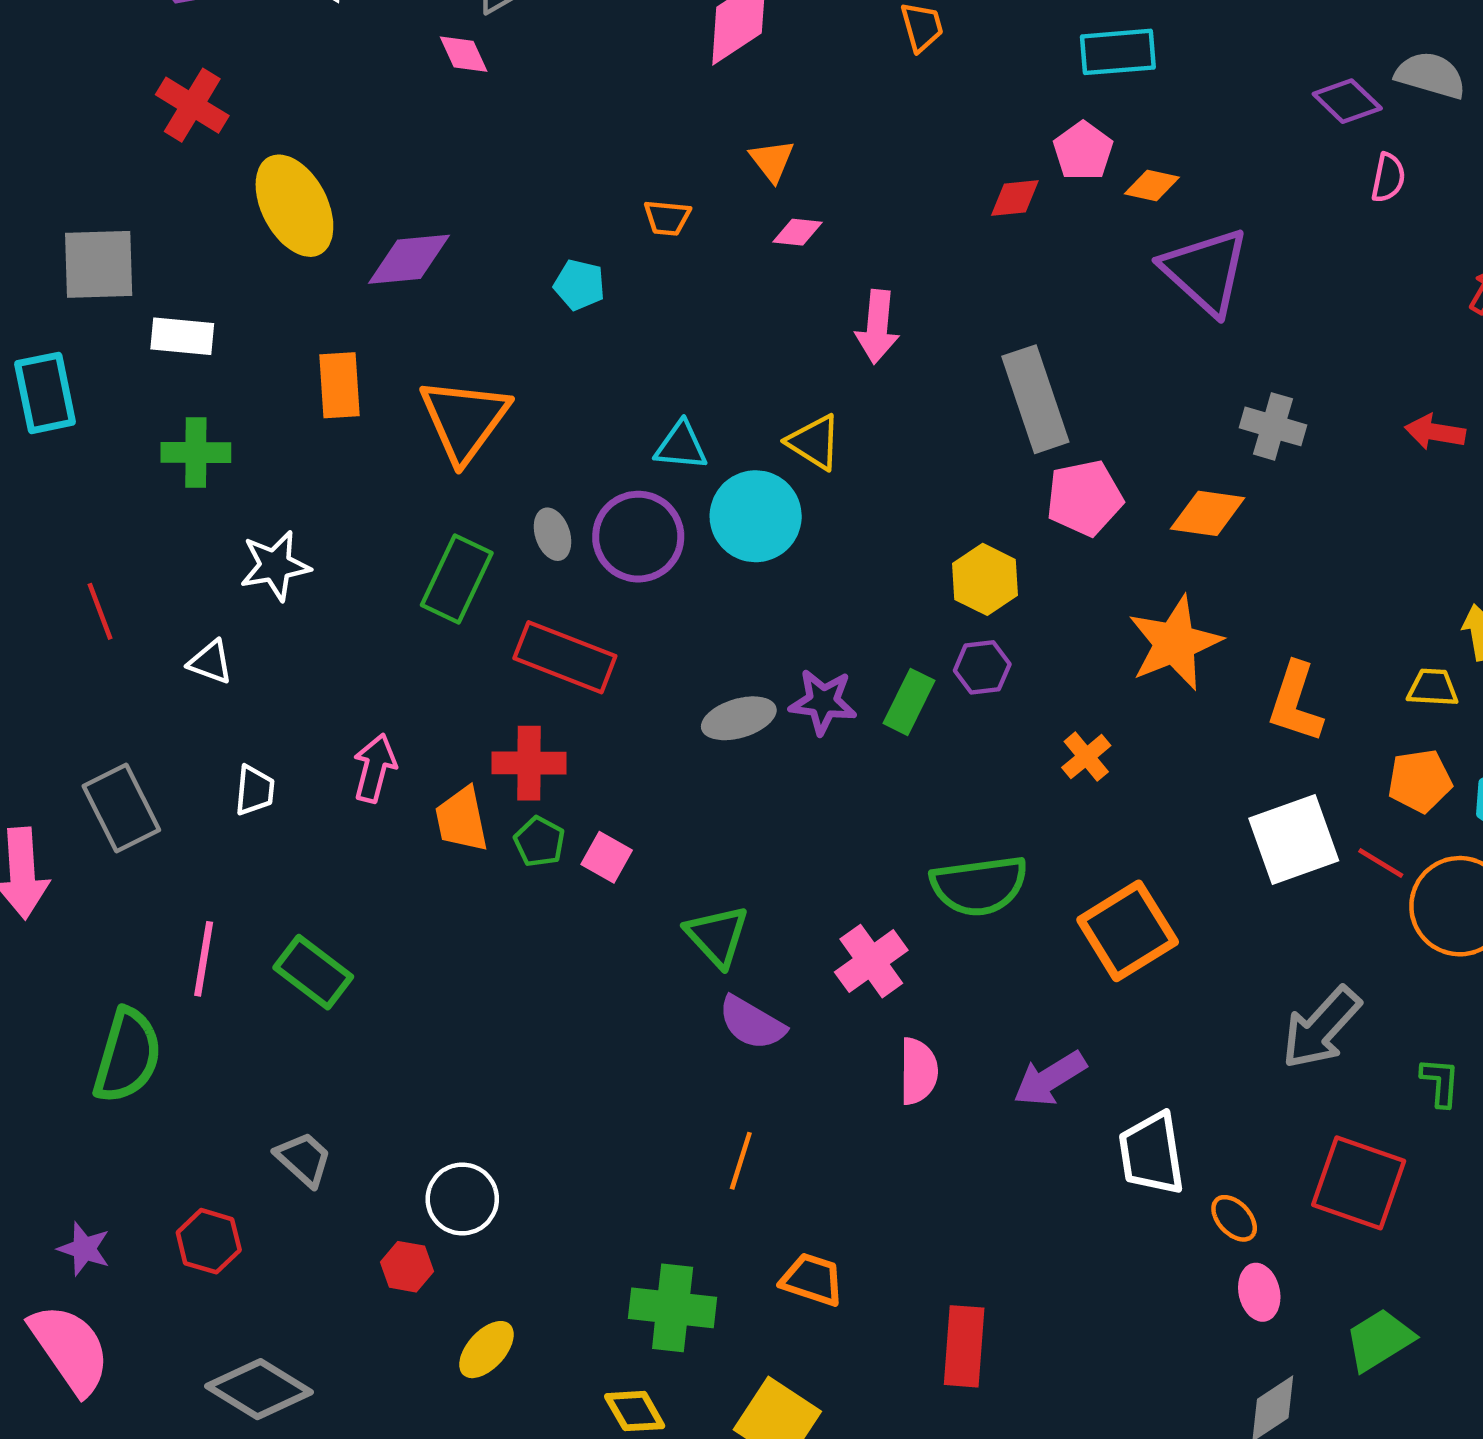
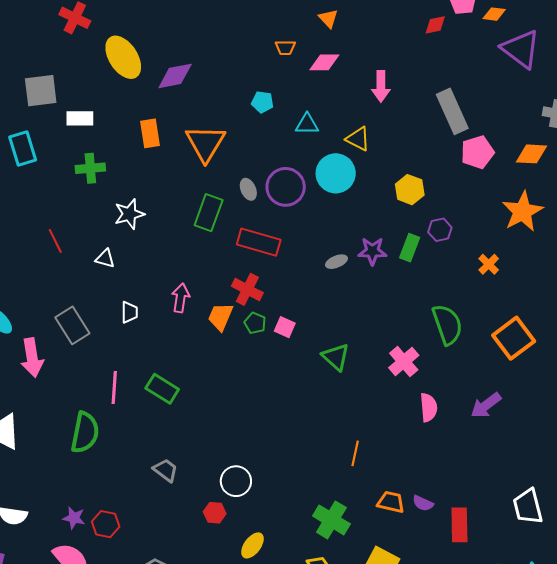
pink diamond: (797, 232) -> (324, 62), moved, size x1.4
cyan pentagon: (579, 285) -> (262, 102), moved
cyan triangle: (681, 446) -> (307, 124), moved
yellow hexagon: (985, 579) -> (410, 190), moved
gray ellipse: (739, 718) -> (336, 262), size x0.7
red cross: (529, 763) -> (247, 289), turned 32
orange trapezoid: (462, 820) -> (220, 317), turned 40
green semicircle: (979, 886) -> (447, 325), turned -96
purple semicircle: (752, 1023) -> (423, 503), moved, size x0.7
white trapezoid: (1152, 1154) -> (528, 507), moved
red hexagon: (209, 1241) -> (106, 524), moved
green cross: (673, 1308) -> (331, 520), turned 30

